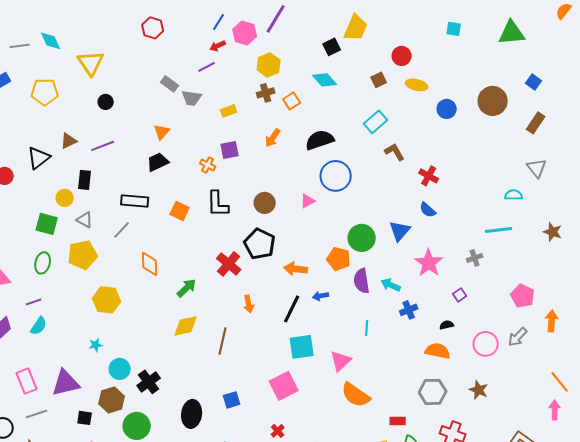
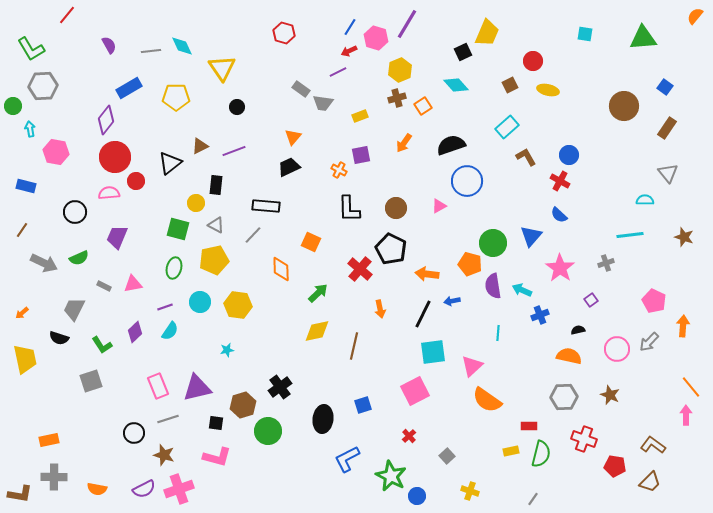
blue circle: (447, 109) -> (569, 155), moved
orange square: (180, 211) -> (311, 242), moved
cyan circle: (120, 369) -> (200, 302), moved

